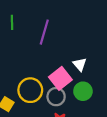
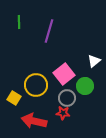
white triangle: (80, 64) -> (94, 61), moved, turned 32
gray circle: (56, 97) -> (67, 98), moved

